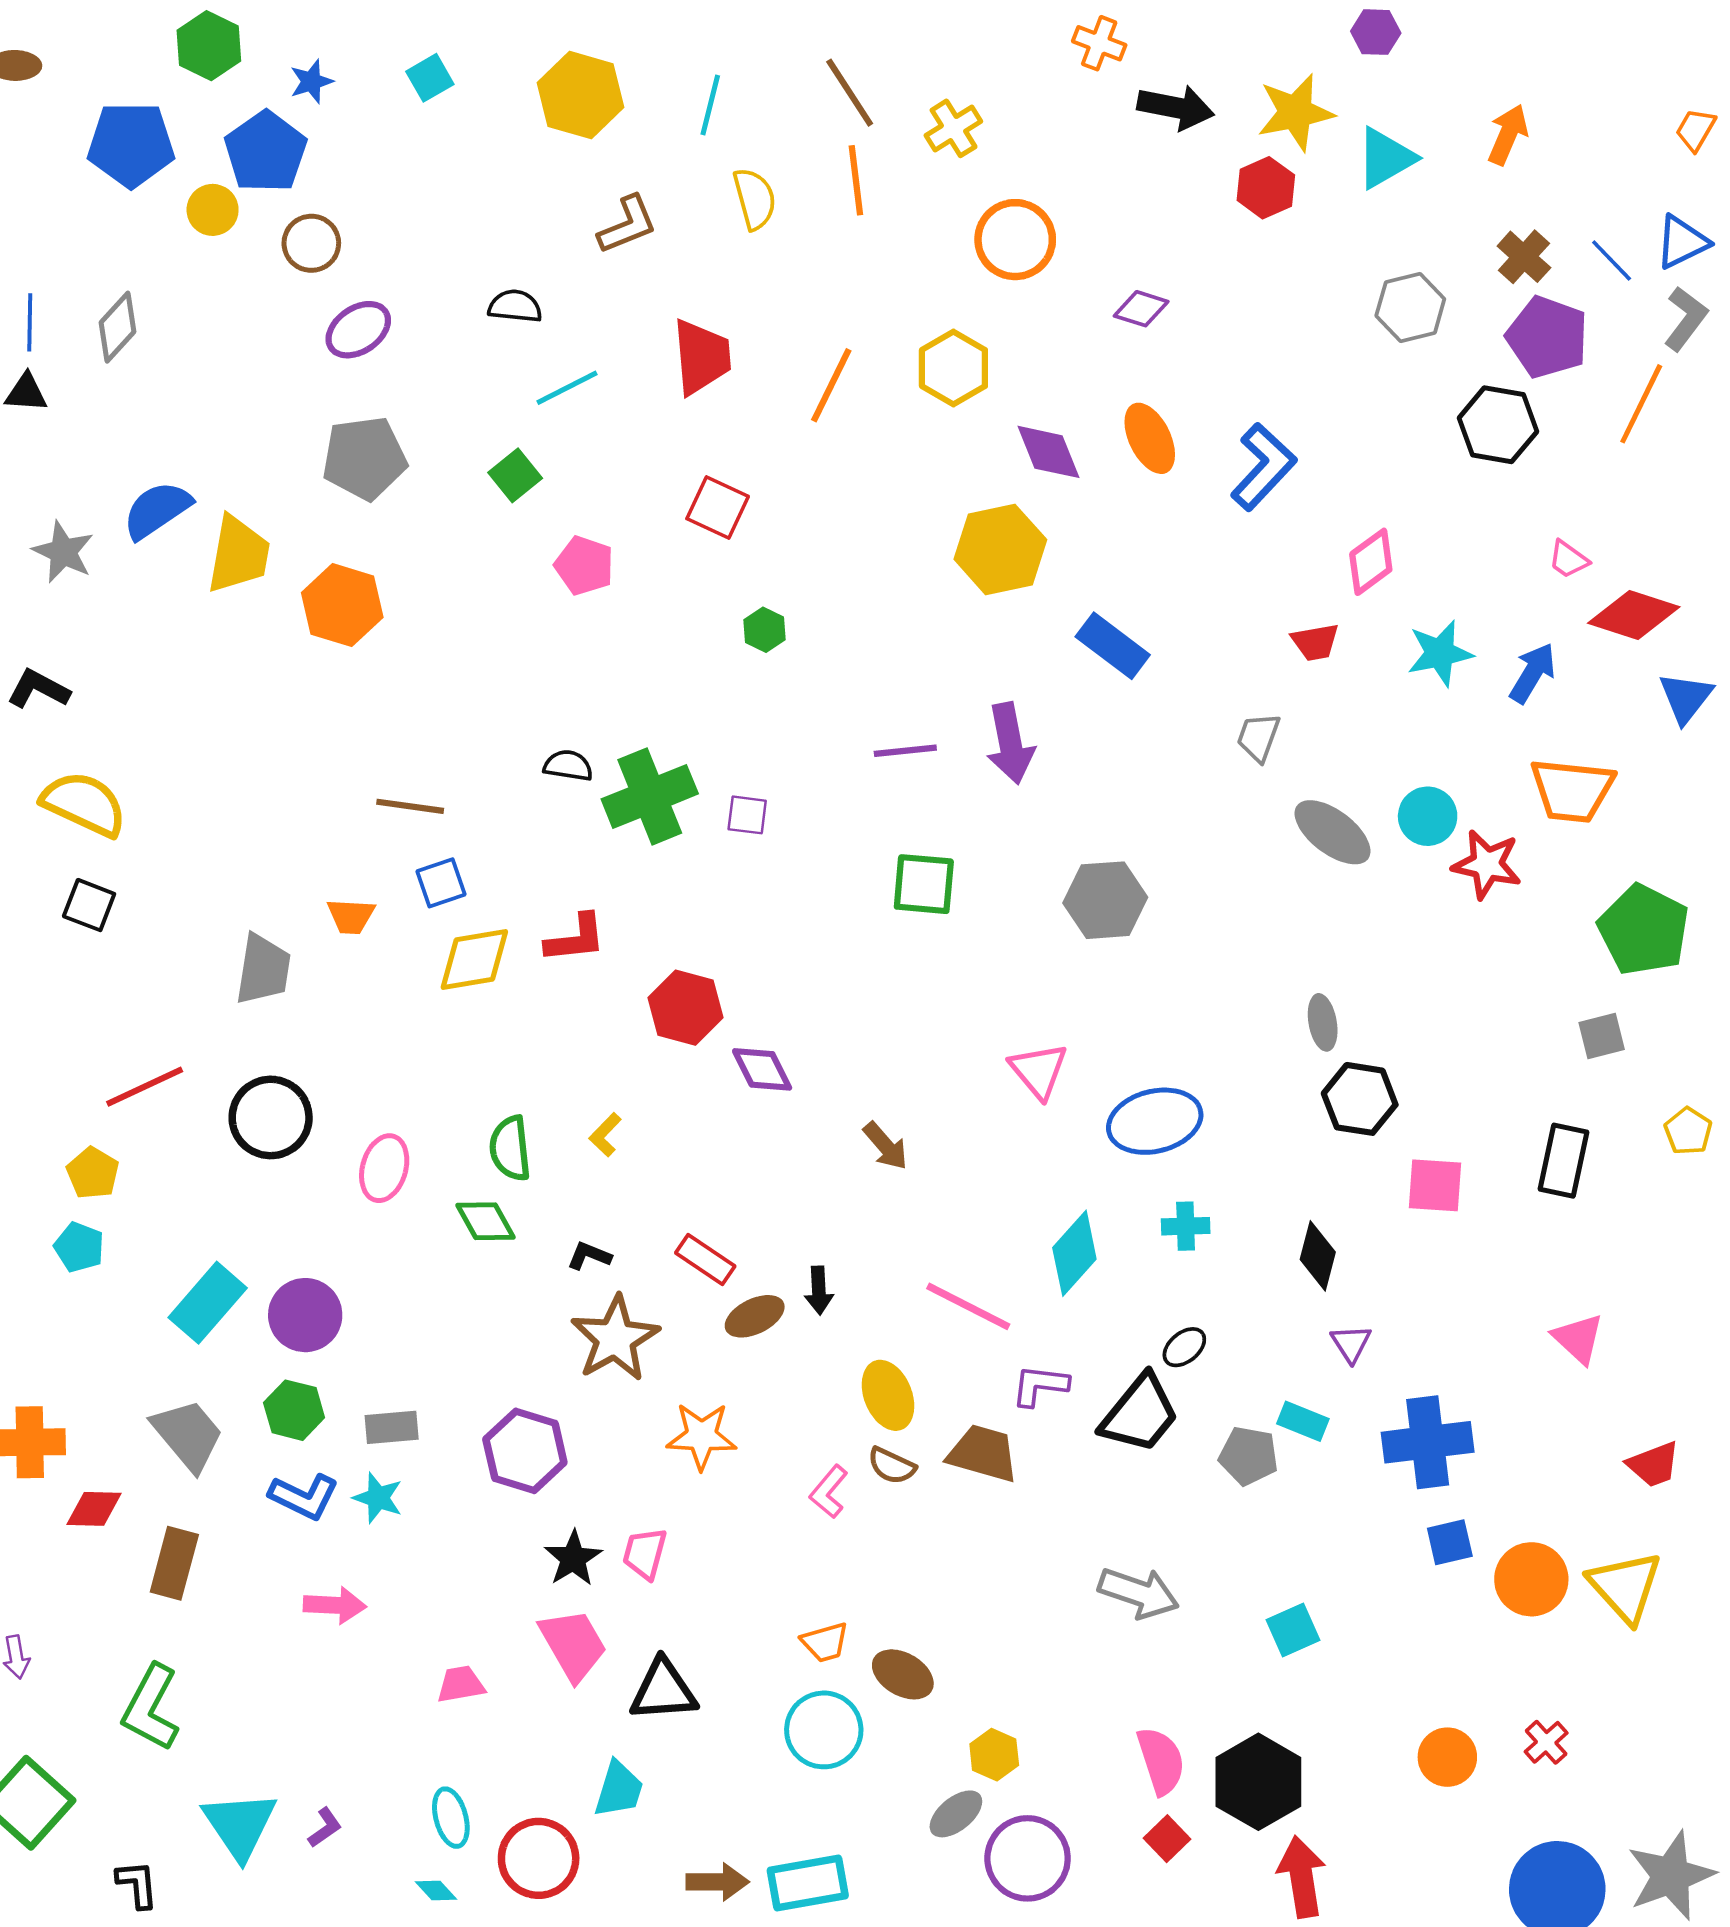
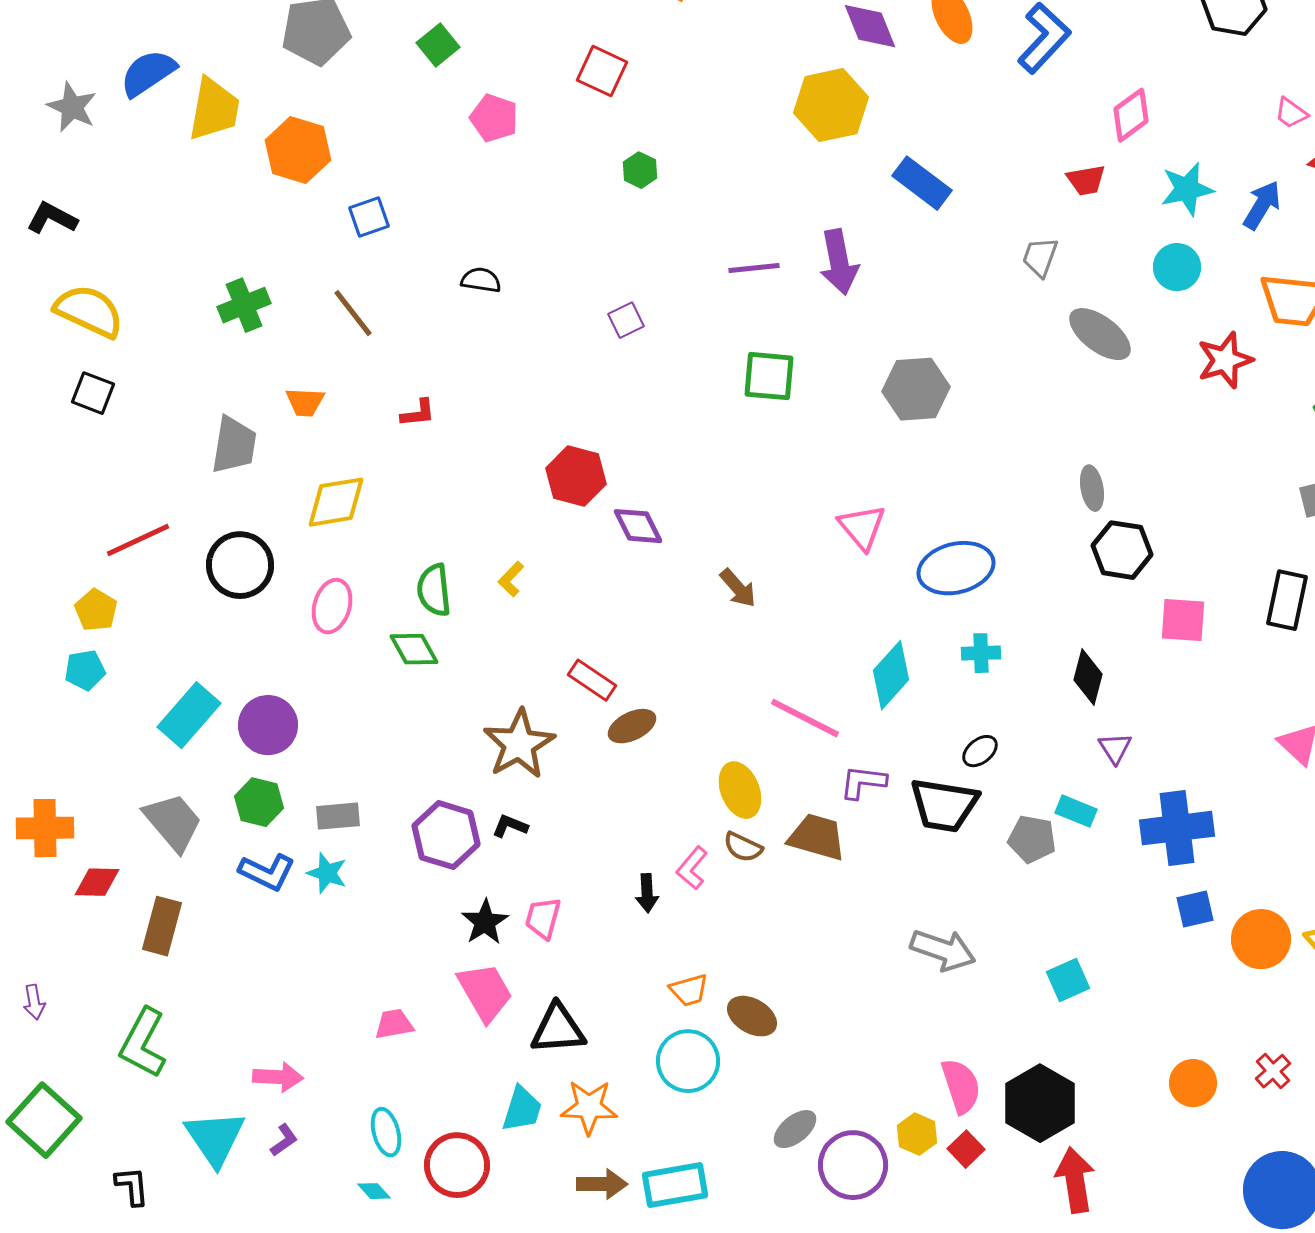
green cross: (650, 796) -> (244, 305), moved, size x0.7
brown line: (410, 806) -> (353, 313), turned 44
purple square: (747, 815) -> (626, 320), turned -33
cyan circle: (1428, 816) -> (1177, 267), moved
red star: (1487, 864) -> (1225, 360), turned -30
blue square: (441, 883) -> (369, 217), moved
red L-shape: (576, 938) -> (418, 413), moved, size x0.7
yellow diamond: (474, 959) -> (336, 502), moved
cyan pentagon: (79, 1247) -> (85, 670), turned -30
black L-shape: (589, 1256) -> (510, 826), moved
black arrow: (819, 1290) -> (647, 893), moved
black trapezoid: (1140, 1414) -> (944, 805), turned 60
orange star: (702, 1436) -> (589, 1107), moved
pink arrow: (335, 1605) -> (278, 1077), moved
yellow hexagon: (994, 1755) -> (917, 1134), moved

